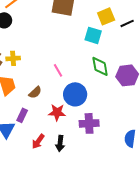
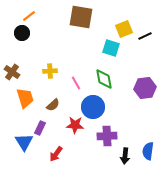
yellow cross: (13, 58) -> (50, 71), moved
green diamond: (100, 66) -> (104, 79), moved
black arrow: (60, 143) -> (125, 156), moved

